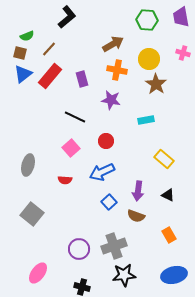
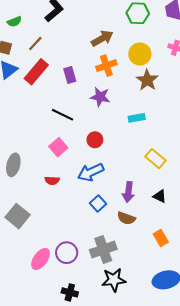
green semicircle: (27, 36) -> (14, 22), moved
orange cross: (117, 70) -> (106, 66), turned -30
pink ellipse: (38, 273) -> (41, 259), moved

